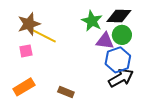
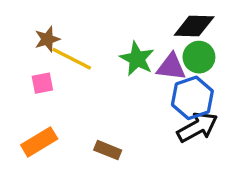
green star: (92, 21) -> (137, 59), moved
brown star: (29, 24) -> (47, 39), size x0.7

